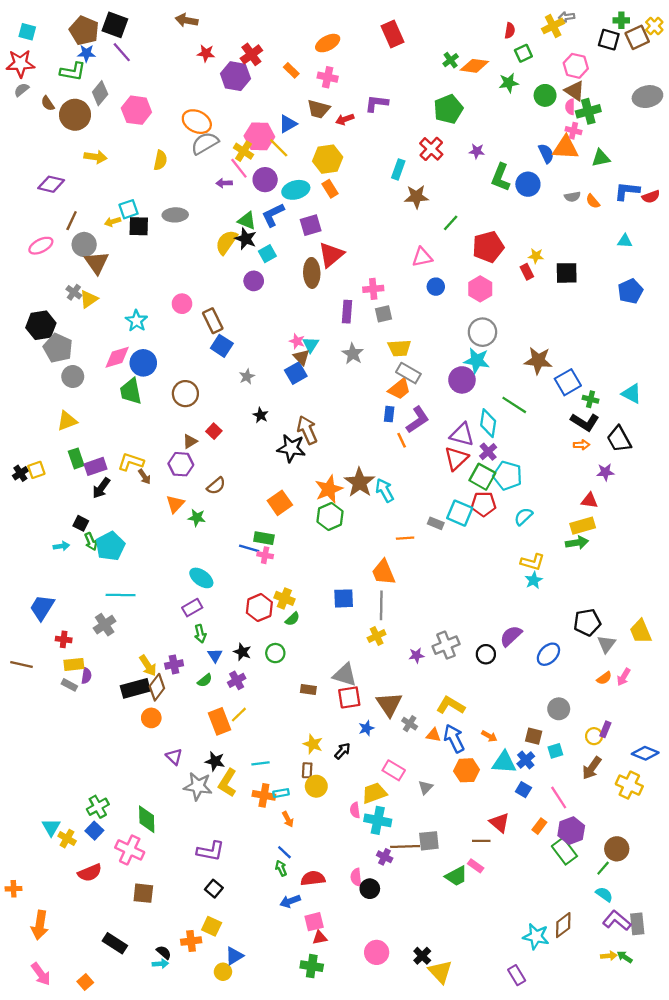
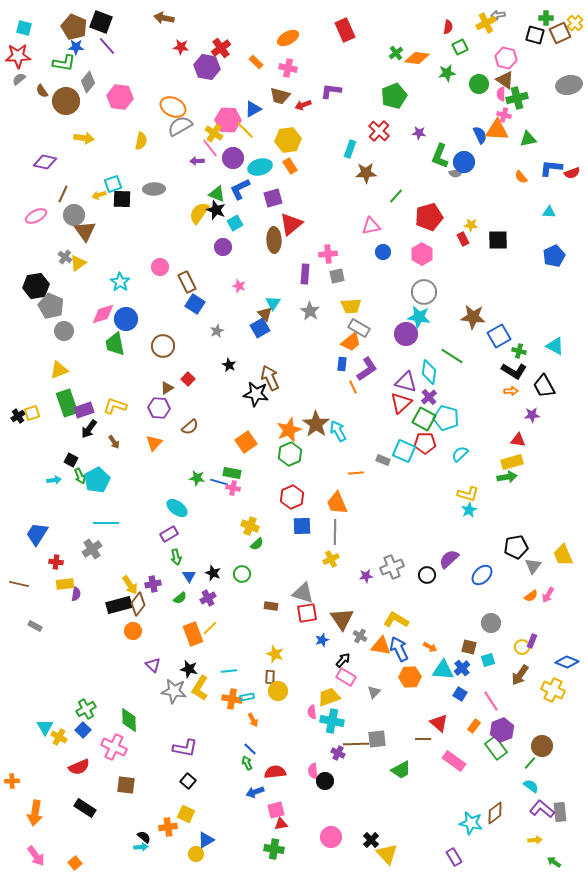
gray semicircle: (572, 197) -> (456, 173), moved
pink star: (297, 341) -> (239, 286), moved
green rectangle: (76, 458) -> (67, 403), size x1.5
brown arrow: (144, 477) -> (114, 442), moved
green star: (197, 518) -> (197, 478), moved
red hexagon: (259, 608) -> (292, 497), moved
gray rectangle: (69, 685) -> (35, 626), moved
orange triangle: (434, 735) -> (381, 646), size x1.5
black arrow: (342, 751) -> (343, 660), moved
pink rectangle: (476, 866) -> (454, 761), moved, size x1.6
black rectangle: (115, 943) -> (85, 808), moved
green arrow: (625, 957) -> (554, 862), moved

